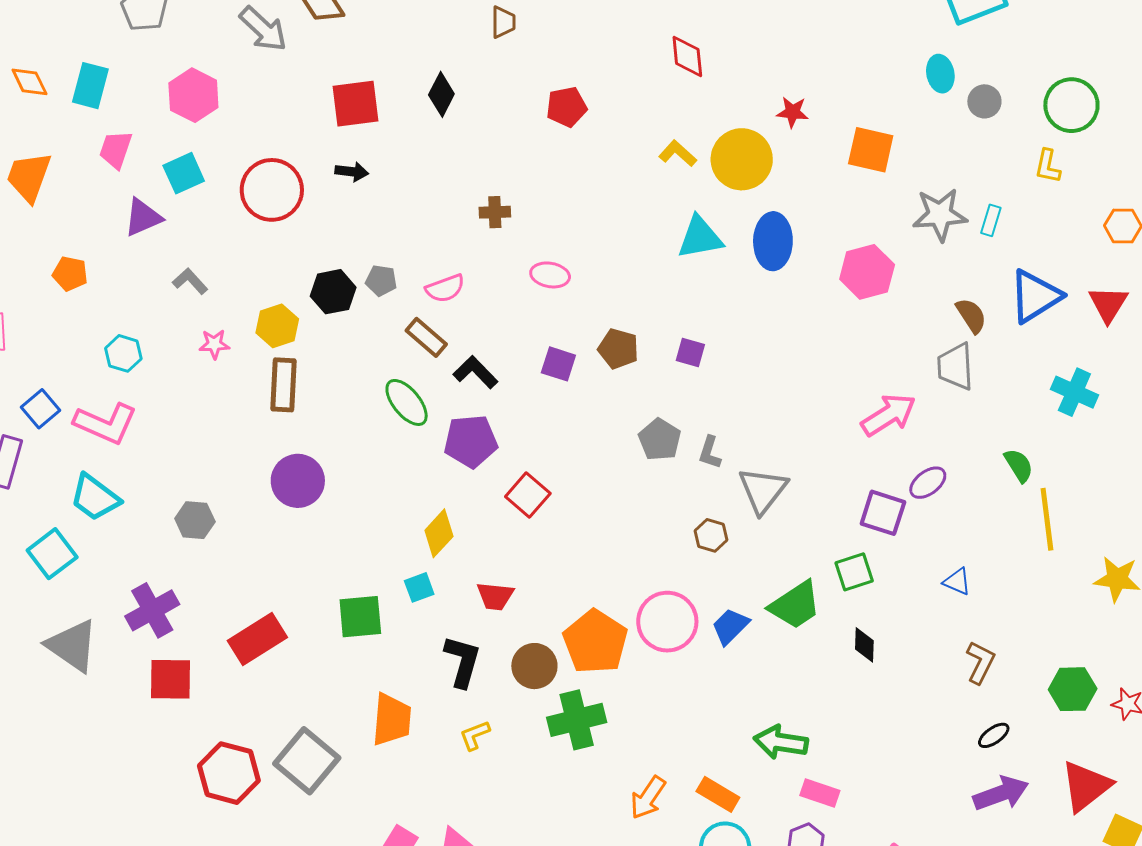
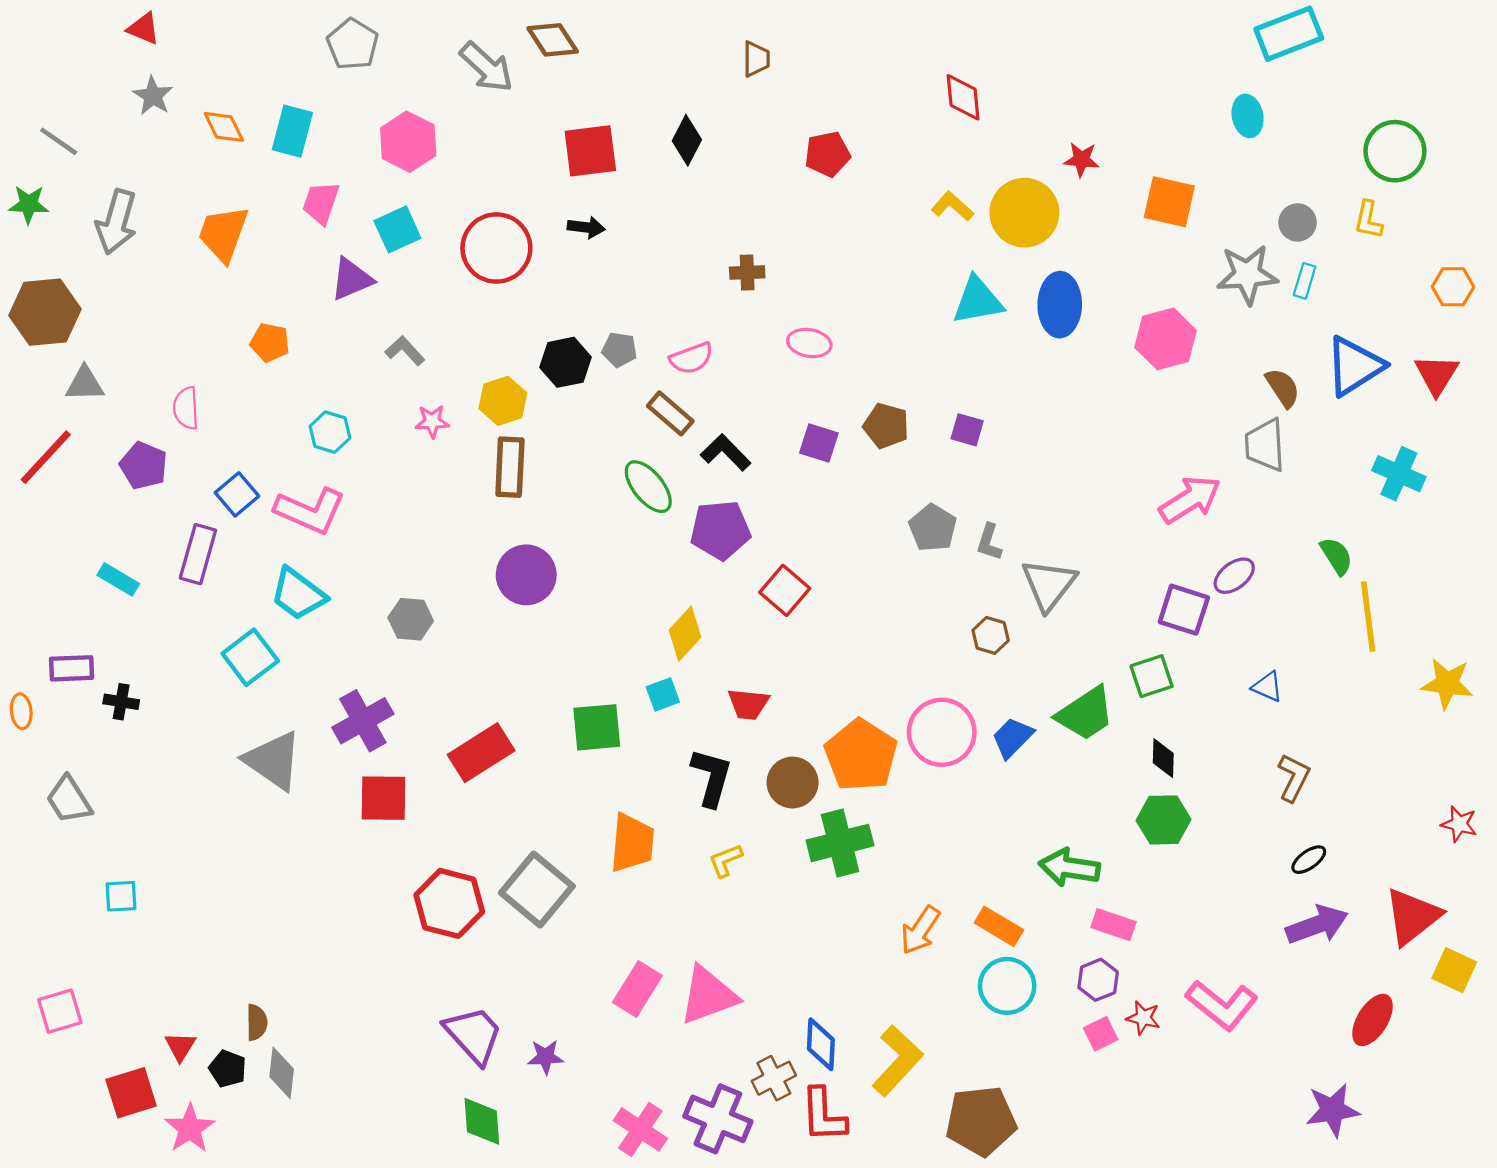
gray circle: (984, 101) -> (1298, 222), moved
green hexagon: (1073, 689) -> (1164, 820), moved

